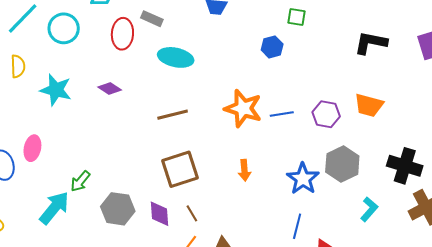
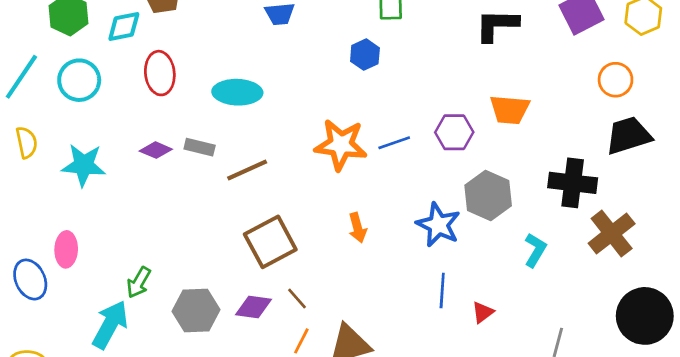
gray rectangle: (152, 19) -> (200, 147), moved
purple diamond: (159, 214) -> (253, 307), turned -68

